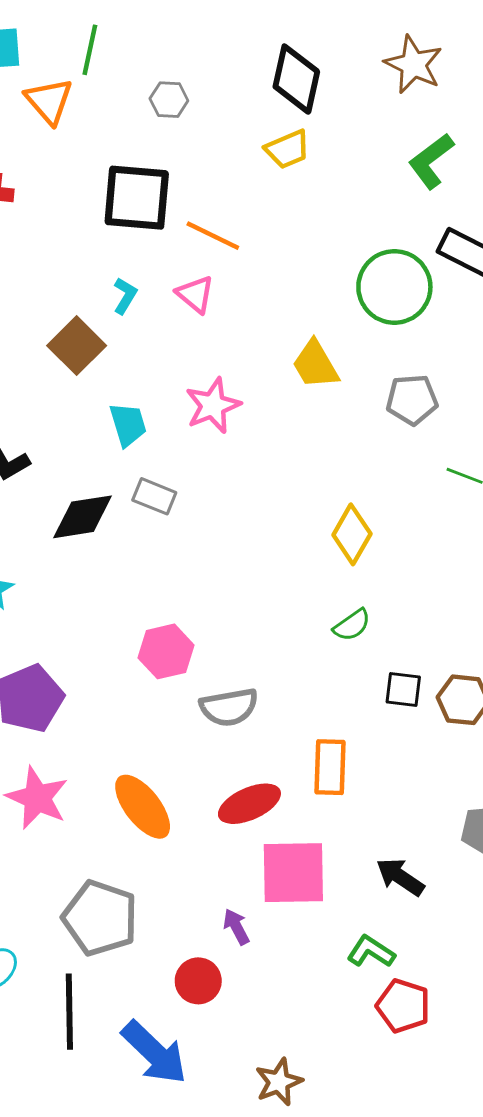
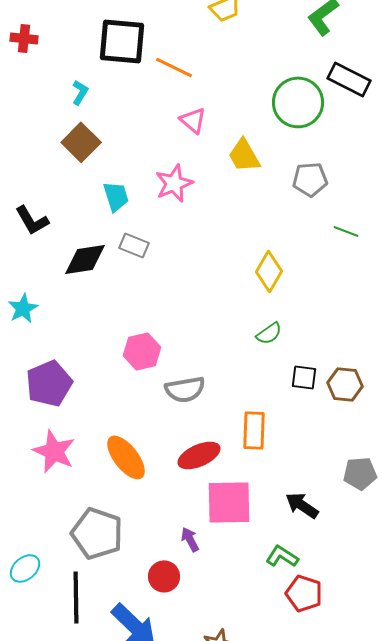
pink triangle: (195, 294) -> (193, 120), moved
cyan L-shape: (125, 296) -> (80, 92), moved

